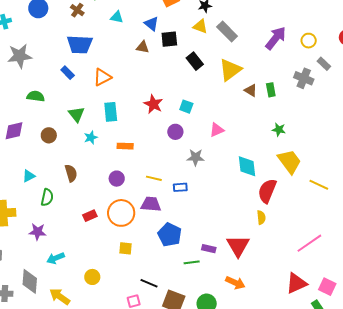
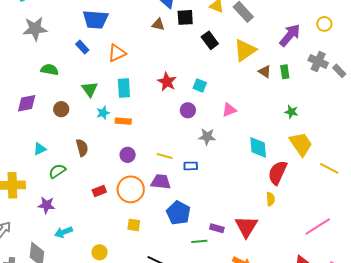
purple arrow: (276, 38) -> (290, 35), moved
gray rectangle: (324, 64) -> (339, 71), moved
orange rectangle: (125, 146) -> (123, 121), moved
green semicircle: (47, 197) -> (57, 171), turned -138

